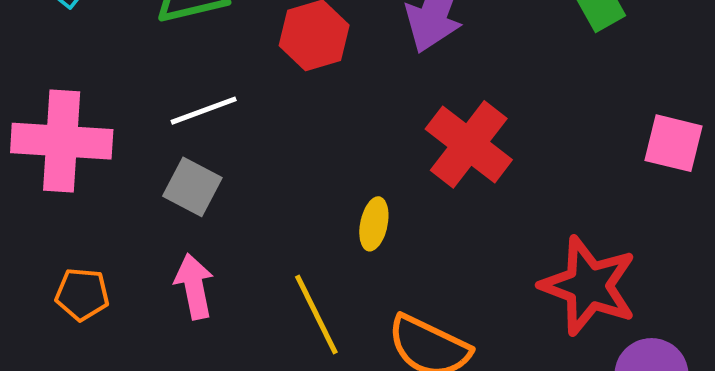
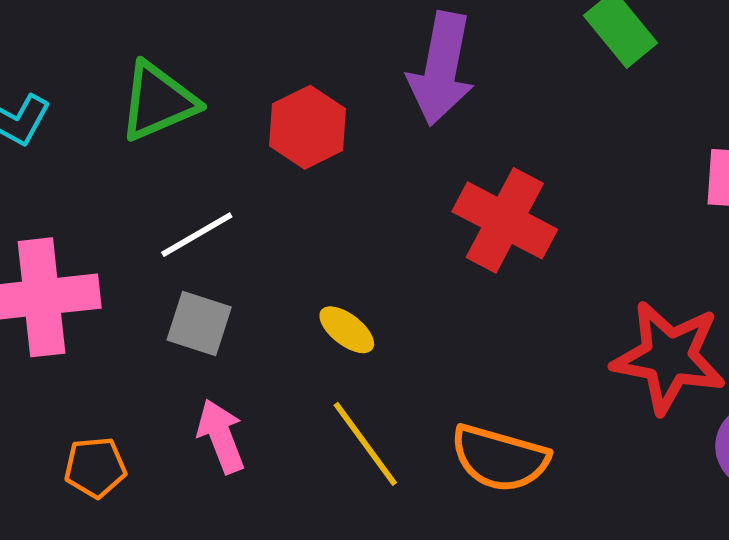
yellow ellipse: (374, 224) -> (347, 330), moved, turned -54

